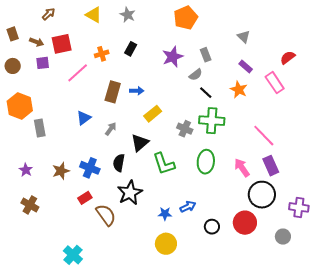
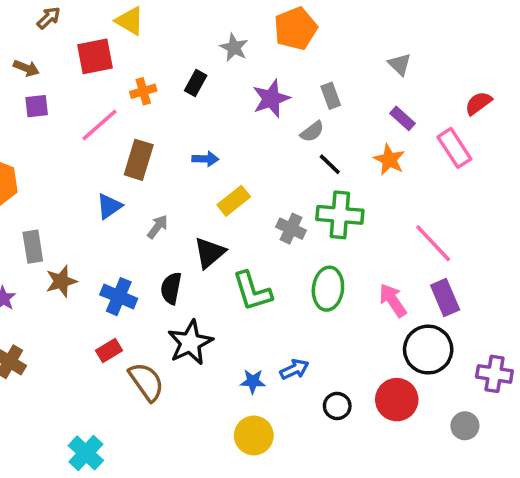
gray star: (128, 15) -> (234, 48), moved
red square: (62, 44) -> (95, 56), moved
brown rectangle: (113, 92) -> (139, 160), moved
gray rectangle: (40, 128) -> (33, 247), moved
brown star: (61, 171) -> (61, 281), moved

